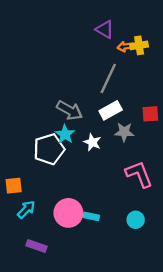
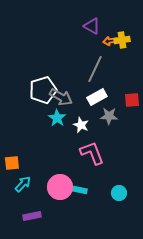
white pentagon: (49, 149) -> (43, 90), moved
pink L-shape: (139, 174) -> (92, 153), moved
purple rectangle: (36, 246) -> (32, 216), turned -30

